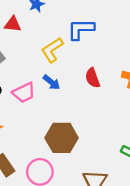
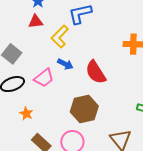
red triangle: (13, 24) -> (36, 22), moved
red semicircle: (93, 78) -> (96, 72), moved, size x1.4

